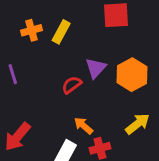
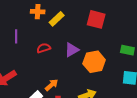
red semicircle: (72, 85) -> (44, 48), moved
orange arrow: (83, 126) -> (52, 85), turned 80

